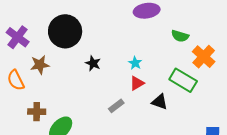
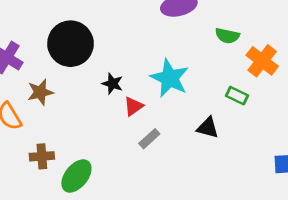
cyan star: (135, 63) -> (170, 78), size x2.0
green rectangle: (183, 80) -> (237, 96), size x0.6
red triangle: (137, 83) -> (133, 106), moved

